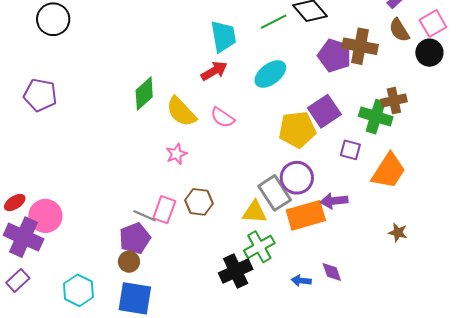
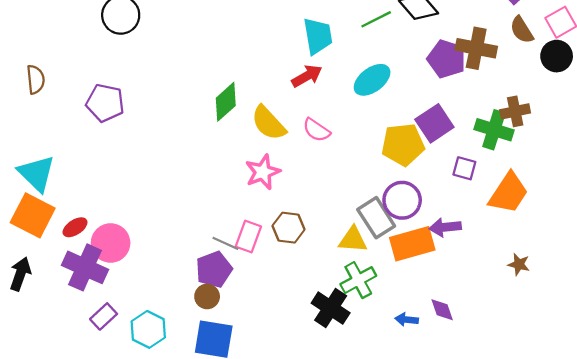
pink star: (176, 154) -> (263, 172), size x1.4
black cross: (236, 271) -> (331, 308), turned -32
purple rectangle: (18, 280) -> (104, 316), moved

